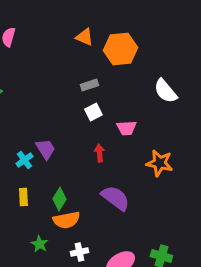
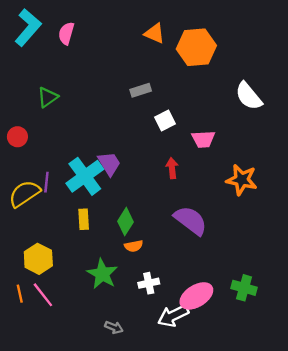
gray rectangle: (89, 85) -> (141, 90), moved
cyan cross: (24, 160) -> (85, 176), size x1.8
orange semicircle: (66, 220) -> (134, 246), size x0.6
green star: (39, 244) -> (102, 274), size x1.5

